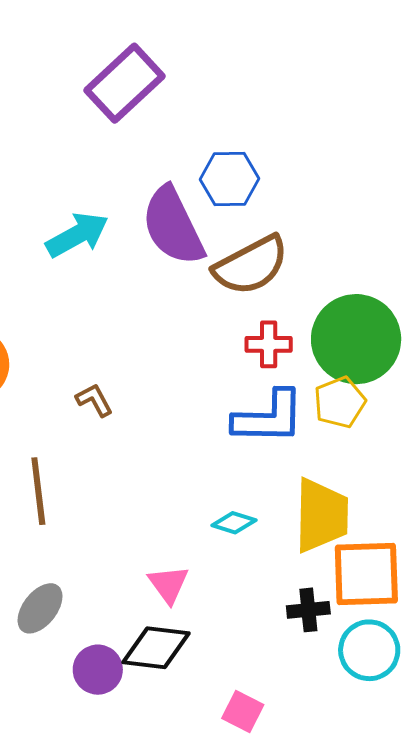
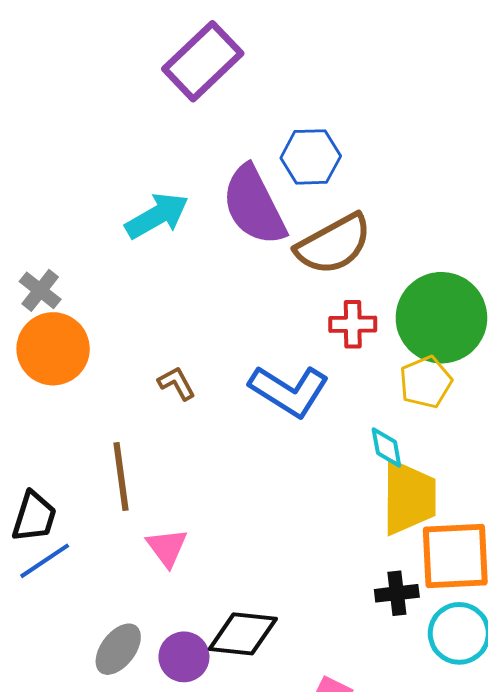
blue L-shape: (269, 417) -> (289, 391), moved, turned 32
cyan diamond: (234, 523) -> (386, 448), moved, turned 63
pink triangle: (168, 584) -> (167, 547), moved
gray ellipse: (40, 608) -> (118, 649), moved

